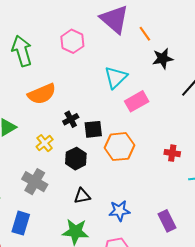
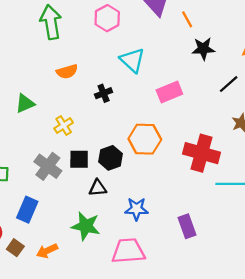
cyan triangle: (116, 77) -> (132, 60), moved, turned -40
orange semicircle: (42, 94) -> (67, 72), size x0.7
black cross: (71, 119) -> (104, 93), moved
black square: (93, 129) -> (79, 159), moved
red cross: (172, 153) -> (201, 153), size x2.0
black hexagon: (76, 159) -> (111, 158), moved

